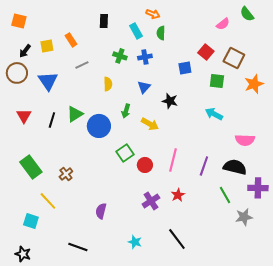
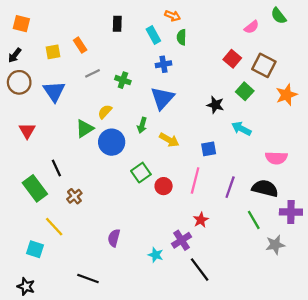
black arrow: (25, 51) -> (15, 55), moved
green cross: (120, 56) -> (123, 80), moved
blue square: (185, 68) -> (209, 149), moved
green square: (217, 81) -> (245, 91), turned 35
yellow semicircle: (108, 84) -> (105, 112), moved, turned -136
blue triangle: (144, 87) -> (162, 98), size x1.6
black star: (170, 101) -> (215, 105), moved
black line: (52, 120) -> (56, 168), moved, turned -42
purple cross: (151, 201) -> (182, 240), moved
cyan star: (135, 242) -> (156, 255), moved

